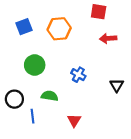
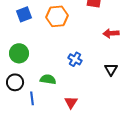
red arrow: (108, 38) -> (111, 33), moved
green circle: (35, 65) -> (19, 53), moved

